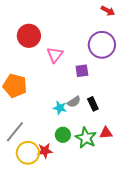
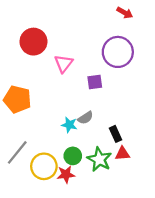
black rectangle: (93, 104) -> (115, 134), moved
red star: (45, 151) -> (66, 174), moved
yellow circle: (28, 153) -> (44, 166), moved

